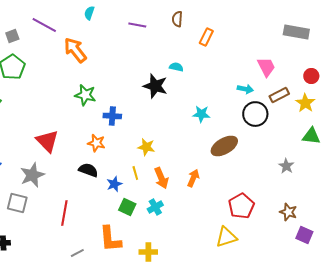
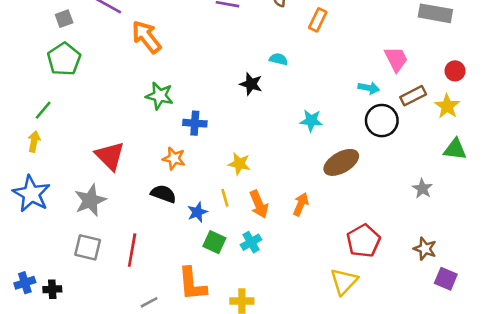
black star: (155, 86) -> (251, 84), size x0.7
gray square: (17, 203) -> (88, 247), moved
yellow triangle: (226, 237) -> (344, 281), turned -30

